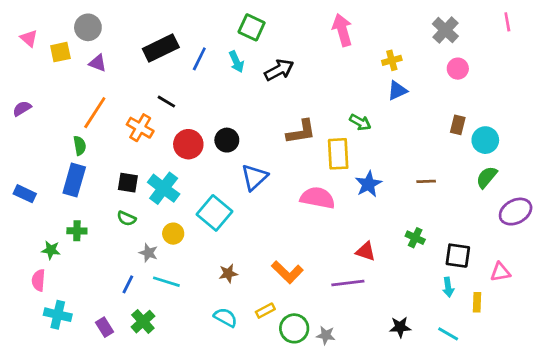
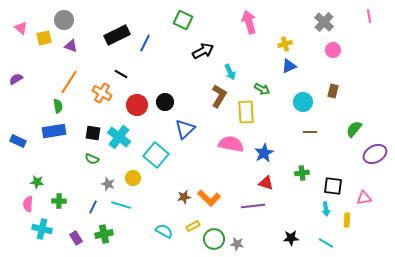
cyan arrow: (236, 62) -> (230, 72), moved
brown L-shape: (301, 132) -> (219, 96), turned -50
cyan circle: (485, 140) -> (303, 102), moved
blue rectangle: (74, 180) -> (54, 131), turned 65
blue star: (368, 184) -> (264, 153), moved
green cross: (77, 231) -> (59, 201), moved
yellow circle: (173, 234) -> (133, 178), moved
green cross: (415, 238) -> (302, 173), turned -32
brown star: (228, 273) -> (184, 197), moved
green cross: (143, 322) -> (104, 234), turned 30

